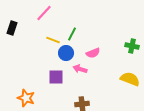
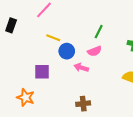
green line: (72, 34) -> (99, 32), moved
purple square: (56, 77) -> (42, 72), moved

